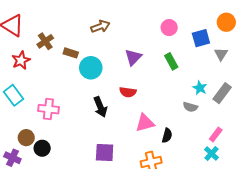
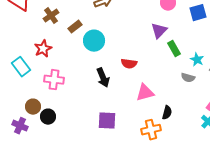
brown rectangle: (71, 53) -> (75, 27), turned -56
purple triangle: (133, 57) -> (159, 31), moved
red star: (21, 60) -> (43, 49), moved
green rectangle: (171, 61) -> (174, 49), moved
black semicircle: (167, 136) -> (167, 113), moved

